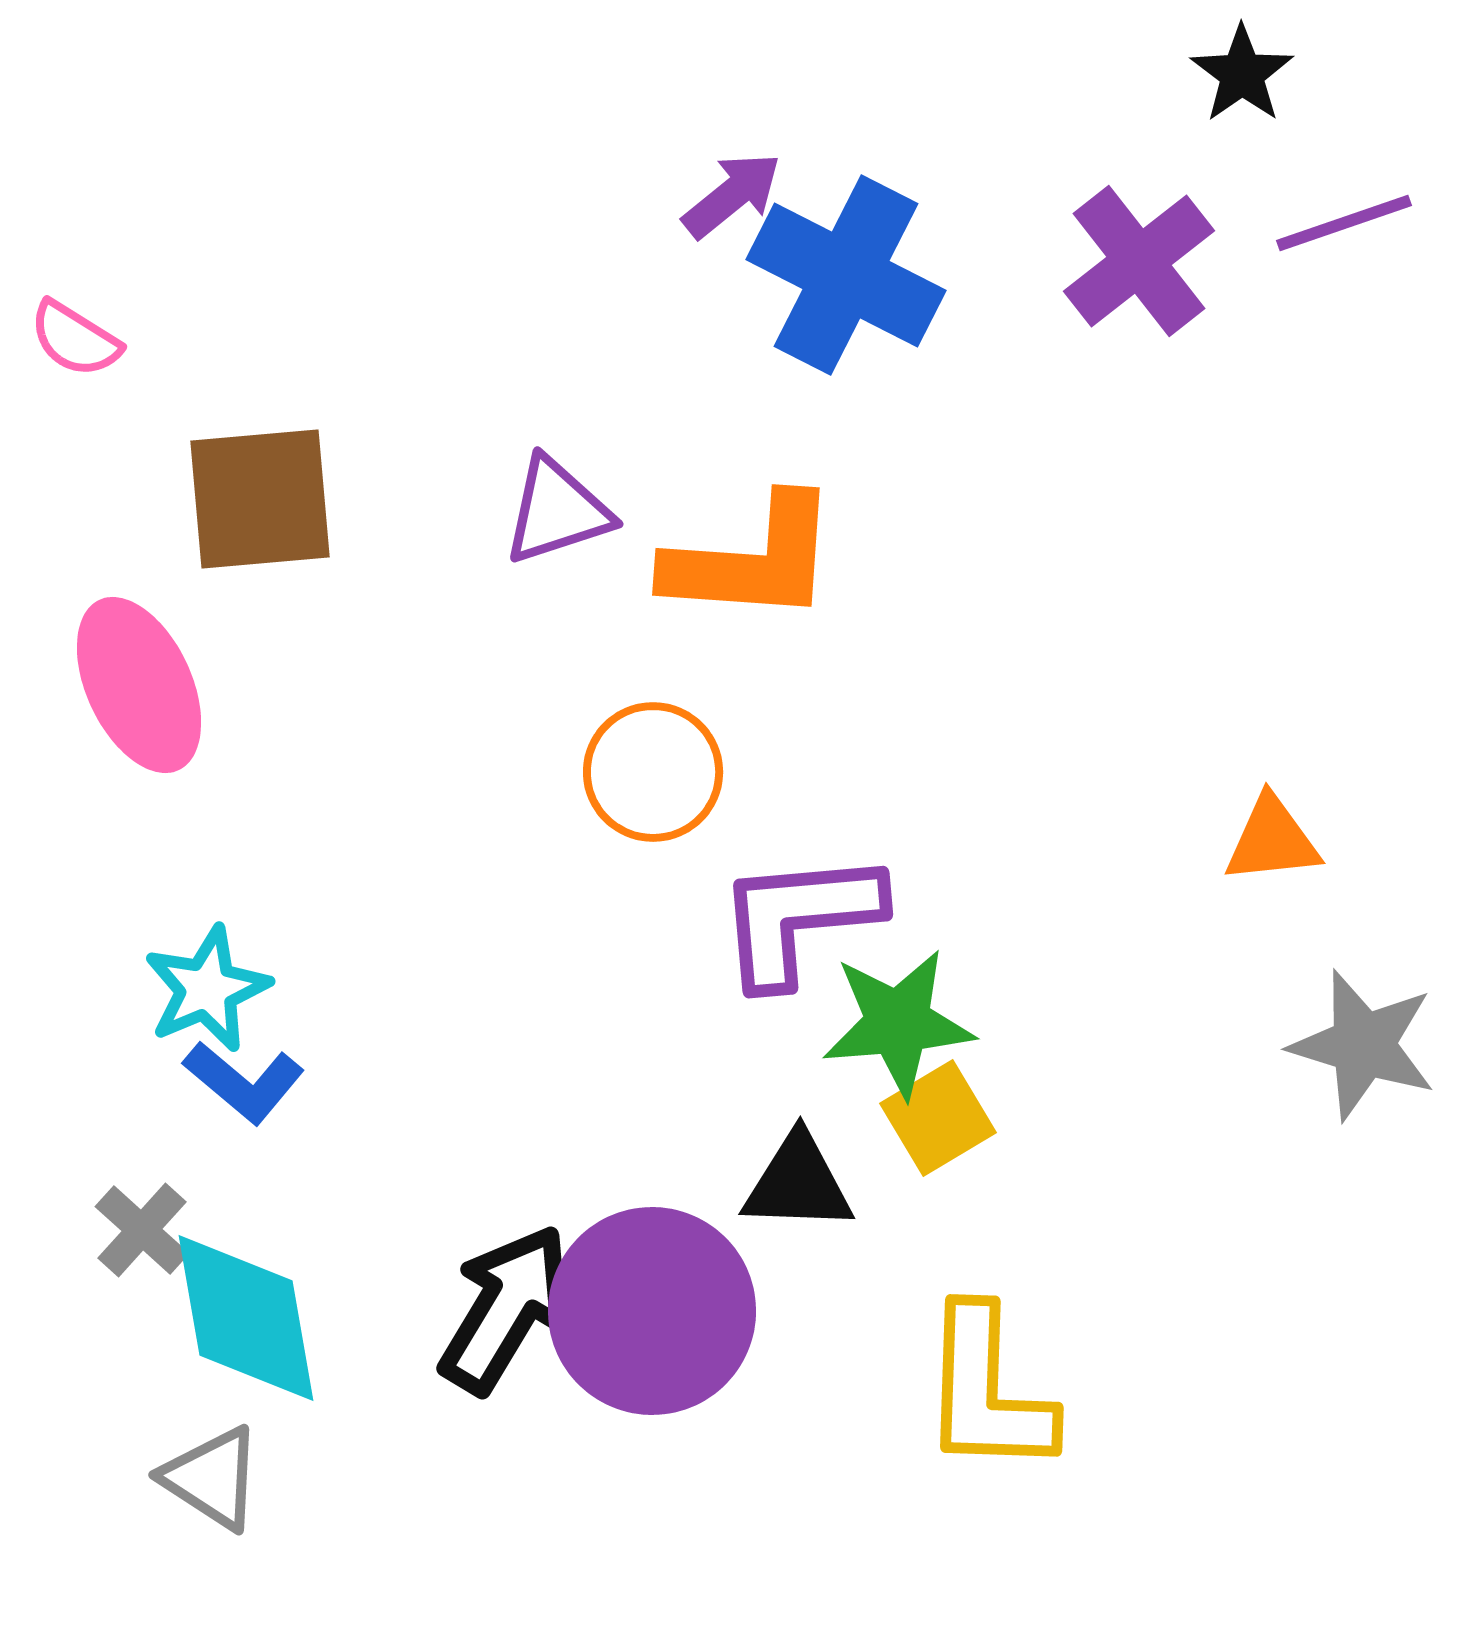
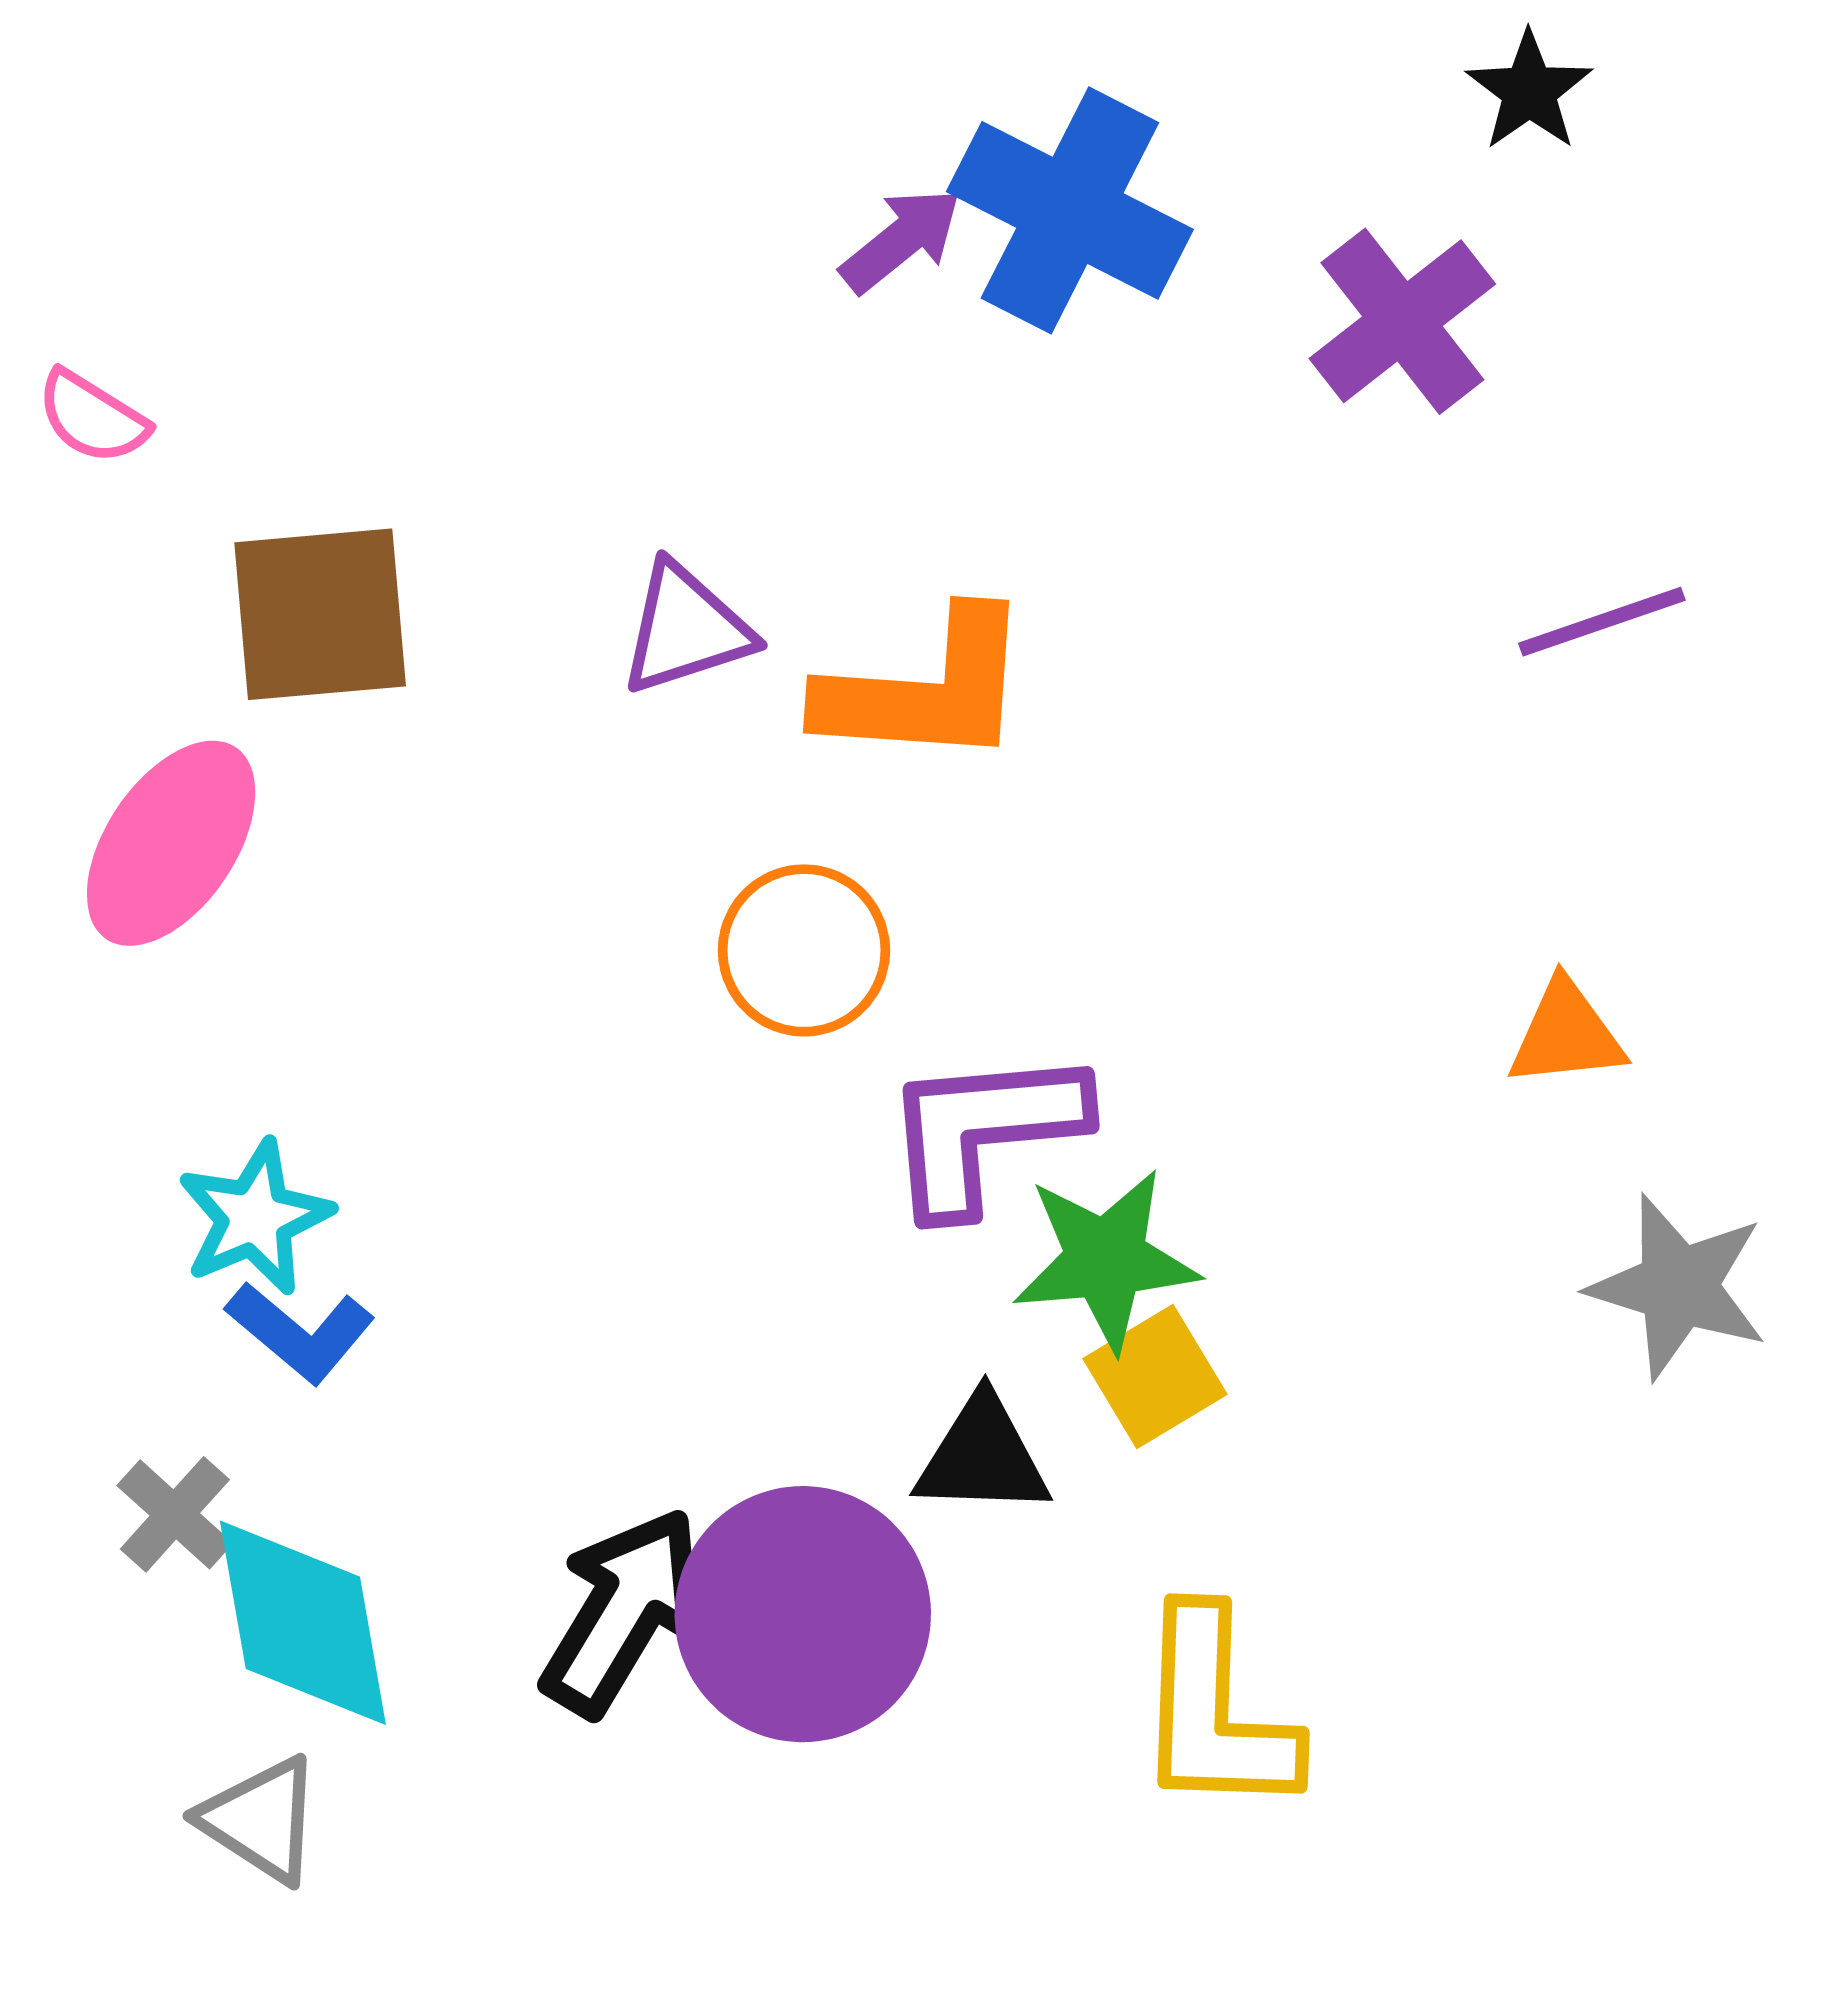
purple line: (1344, 223) -> (1602, 622), moved
blue cross: (846, 275) -> (1070, 210), moved
pink ellipse: (139, 685) -> (171, 843), turned 59

